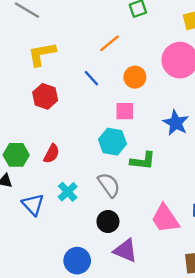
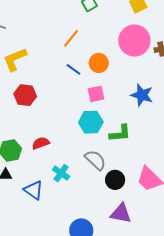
blue line: (91, 78) -> (73, 69), moved
red semicircle: (52, 154) -> (41, 143), turned -126
black circle: (108, 221) -> (115, 180), moved

